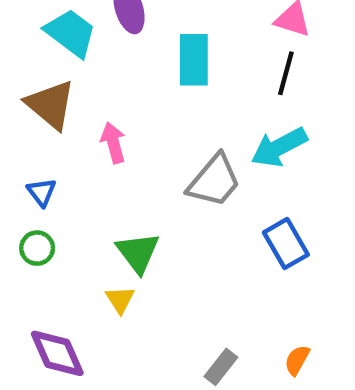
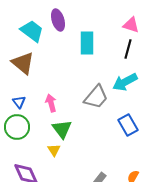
pink arrow: (113, 143) -> (51, 103), moved
green circle: (37, 248) -> (17, 127), size x1.6

